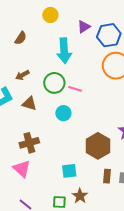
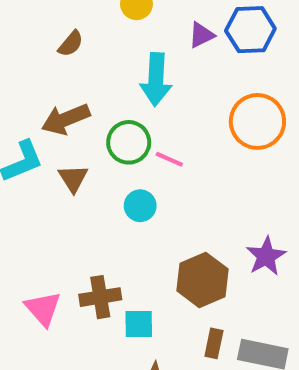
blue hexagon: (109, 35) -> (250, 30), moved
brown arrow: (22, 75) -> (66, 119), size x1.6
brown triangle: (29, 104) -> (73, 178), turned 35
brown cross: (29, 143) -> (100, 297), moved

